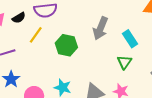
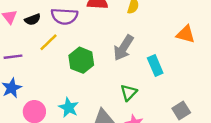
green triangle: (124, 62) -> (129, 93), moved

